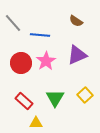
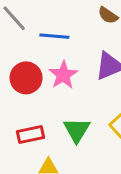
red rectangle: (24, 101) -> (31, 135), turned -54

